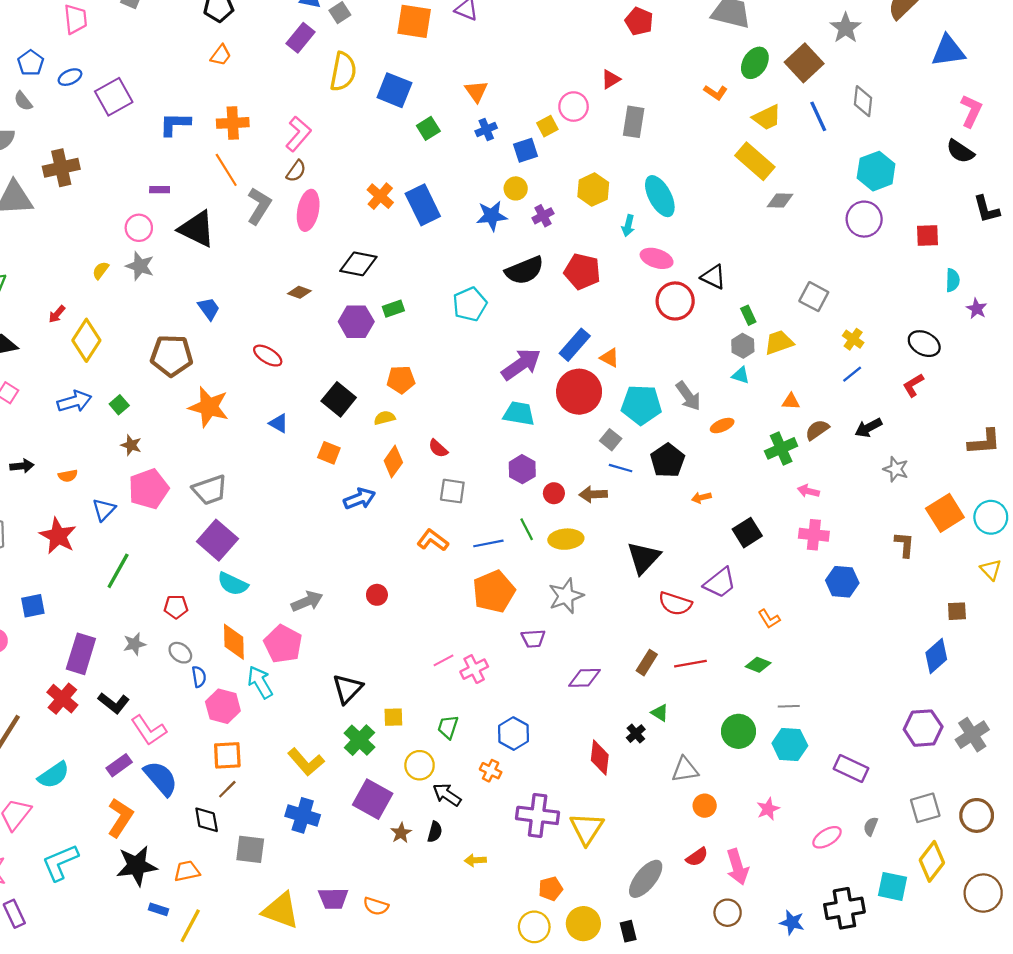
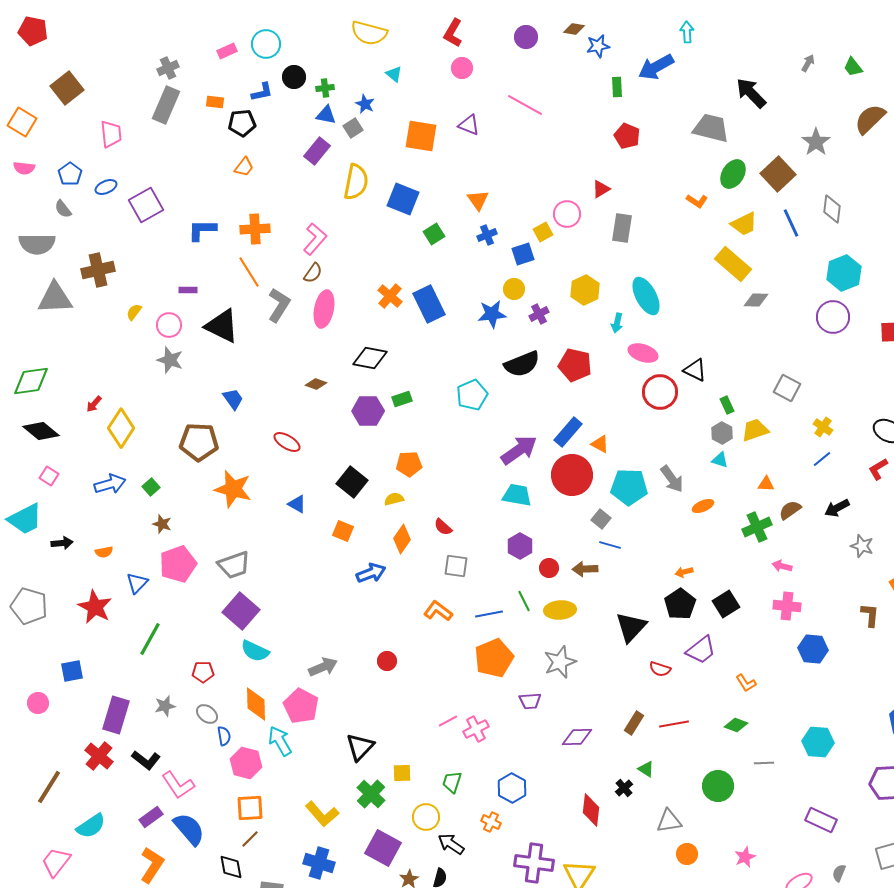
yellow semicircle: (101, 270) -> (134, 312), moved
black pentagon: (667, 460) -> (680, 604), moved
red semicircle: (675, 604) -> (660, 669), size x0.7
cyan hexagon: (790, 744) -> (818, 742), moved

